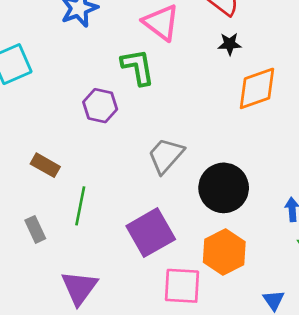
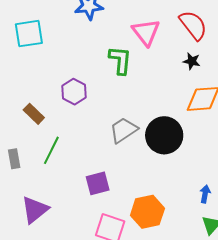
purple hexagon: (100, 106) -> (74, 92), moved
black circle: (224, 188) -> (164, 135), moved
purple square: (151, 233) -> (98, 183), size x0.7

